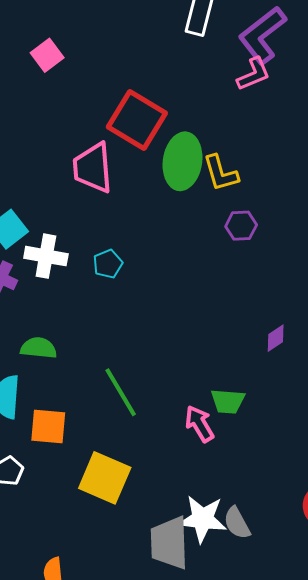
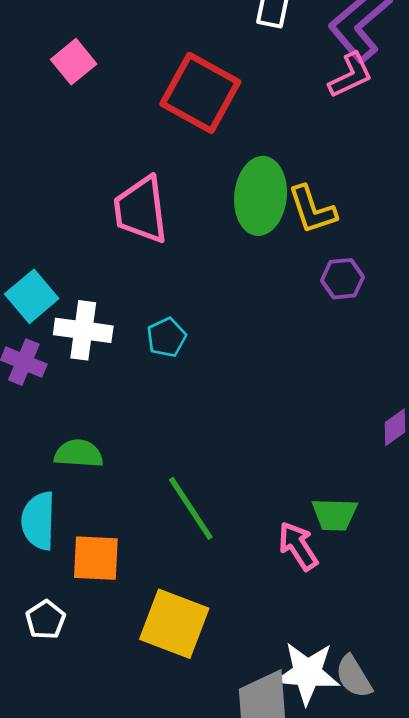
red square: (137, 120) -> (200, 93), moved

